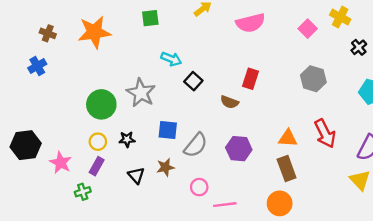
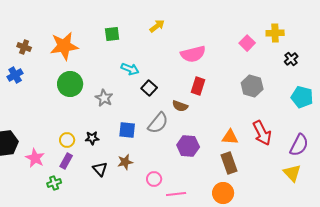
yellow cross: (340, 17) -> (275, 33), turned -30
pink semicircle: (250, 23) -> (193, 54), moved
gray star: (141, 93) -> (104, 98), size x0.7
green circle: (101, 104) -> (70, 84), moved
gray semicircle: (196, 145) -> (158, 123), moved

